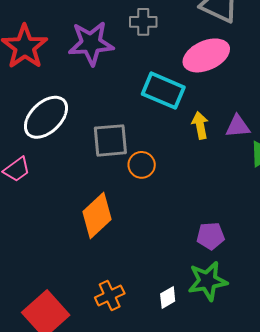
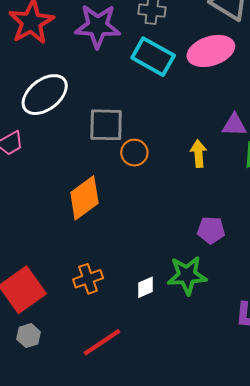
cyan rectangle: (163, 91) -> (153, 57), moved
yellow arrow: (200, 125) -> (199, 154), moved
purple pentagon: (211, 236) -> (211, 230), moved

